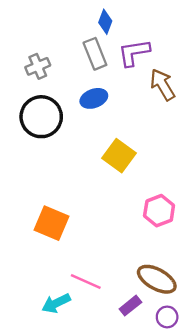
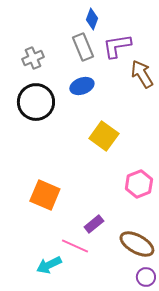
purple rectangle: (130, 306) -> (94, 224), moved

